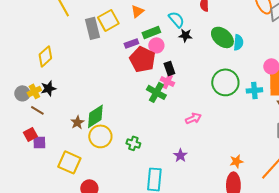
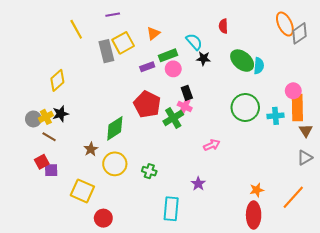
red pentagon: (142, 59) -> (147, 104), moved
green cross: (156, 92) -> (173, 118), turned 30
green diamond: (95, 116) -> (115, 128), moved

